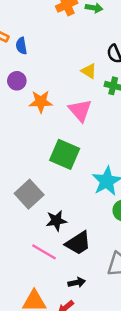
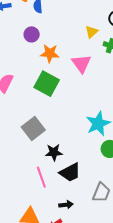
yellow triangle: (89, 71) -> (92, 32), turned 40
green square: (65, 154) -> (47, 84), moved
pink line: (44, 252) -> (41, 177), turned 35

